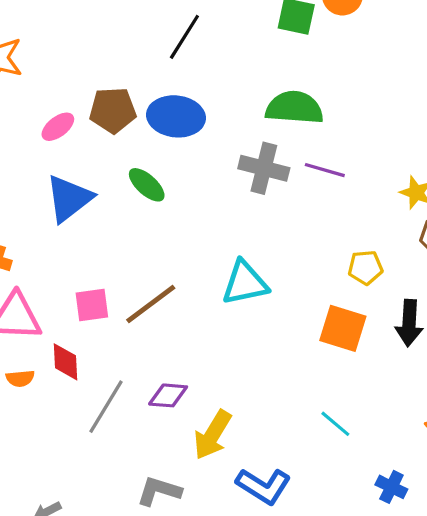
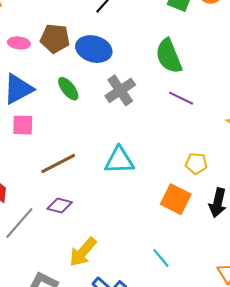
green semicircle: (294, 108) -> (169, 56), turned -126
pink ellipse: (58, 127) -> (19, 43), turned 35
gray cross: (264, 168) -> (120, 90), moved, turned 32
pink square: (92, 305) -> (23, 125), moved
purple diamond: (168, 395) -> (60, 206), moved

